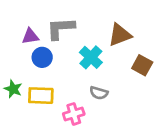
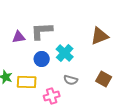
brown triangle: (120, 35) -> (100, 36), moved
blue circle: (42, 57) -> (42, 59), moved
brown square: (142, 65) -> (104, 79), moved

